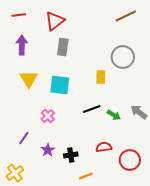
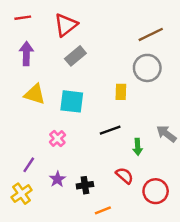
brown line: (126, 16) -> (151, 34), moved
gray rectangle: (63, 47) -> (75, 56), turned 42
yellow triangle: (29, 79) -> (35, 94), turned -42
green arrow: (114, 115) -> (138, 147), moved, turned 56
red semicircle: (104, 147) -> (124, 176), turned 49
yellow cross: (15, 173) -> (22, 194), moved

